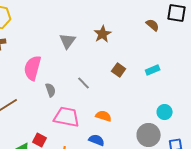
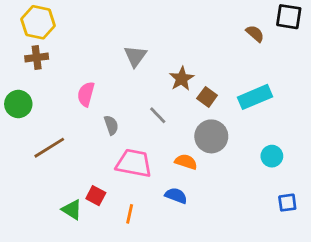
brown star: (103, 34) -> (182, 79), moved
pink semicircle: (33, 68) -> (86, 94), size x0.7
cyan rectangle: (153, 70) -> (255, 97), size x1.6
gray circle: (149, 135) -> (211, 136), moved

